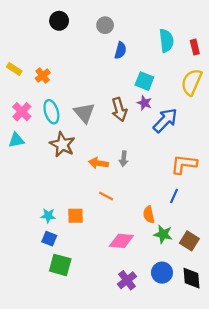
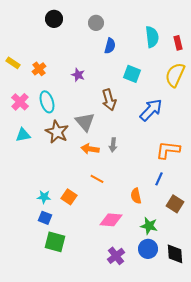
purple star: (144, 103) -> (78, 75), moved
gray triangle: (84, 113) -> (85, 122), moved
cyan triangle: (16, 140) -> (23, 135), moved
orange square: (75, 216) -> (69, 197), turned 35
green star: (163, 234) -> (149, 226), moved
brown square: (189, 241) -> (175, 204), moved

